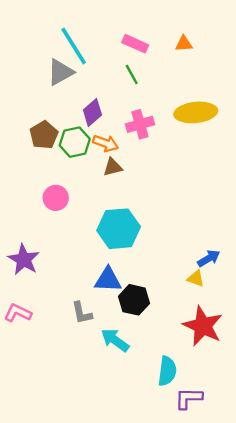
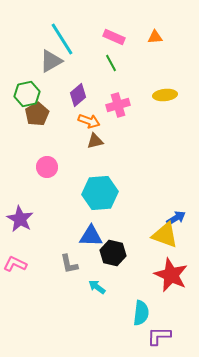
yellow ellipse: (196, 112) -> (165, 95), size x0.7
green hexagon: (75, 142) -> (27, 94), moved
yellow triangle: (196, 279) -> (165, 235), size x1.8
cyan arrow: (115, 340) -> (97, 287), size x0.7

